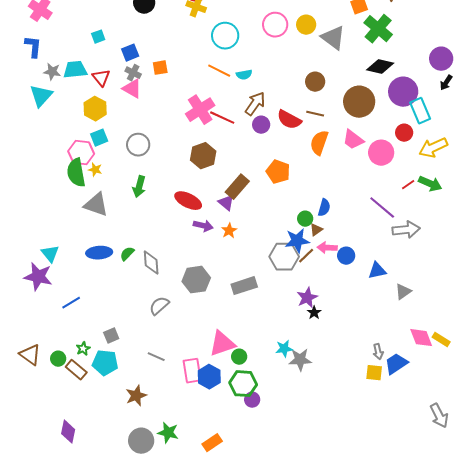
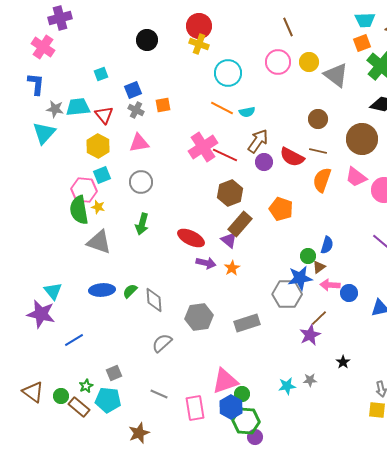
pink triangle: (132, 89) -> (139, 143), moved, turned -40
brown hexagon: (203, 156) -> (230, 193), moved
brown line: (306, 256) -> (319, 318), moved
black star: (314, 313) -> (343, 362), moved
gray star: (300, 360) -> (310, 380), moved, size x0.6
blue hexagon: (209, 377) -> (231, 407), moved

